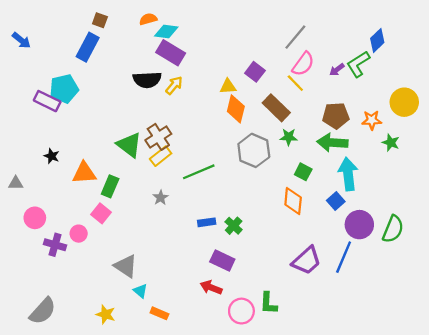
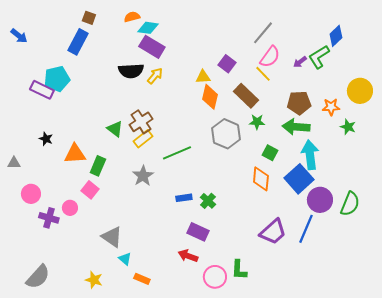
green triangle: (129, 145) -> (115, 129), size x0.7
gray star: (161, 198) -> (143, 176), size x1.5
blue square: (336, 201) -> (299, 179), size x1.8

